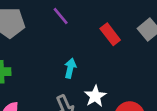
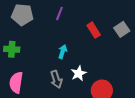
purple line: (61, 16) -> (59, 13), turned 56

